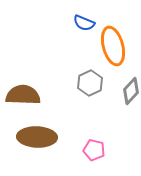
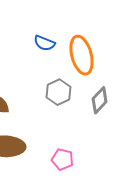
blue semicircle: (84, 23) -> (44, 43), moved

